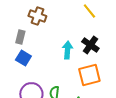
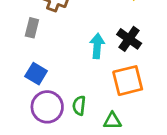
blue square: (23, 58) -> (36, 74), moved

